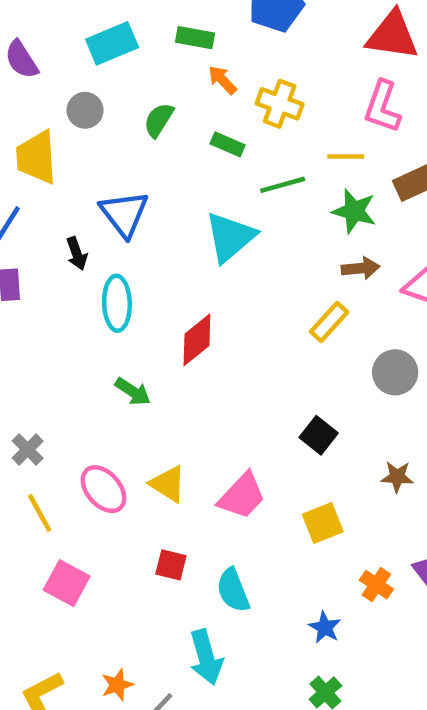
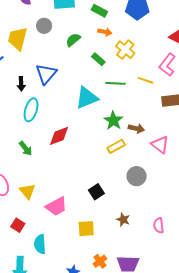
orange arrow: (222, 80) -> (105, 32), turned 128
green star: (354, 211) -> (113, 121), moved

